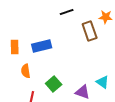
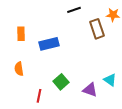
orange rectangle: (15, 47) -> (21, 34), moved
orange semicircle: (26, 71) -> (19, 69), moved

